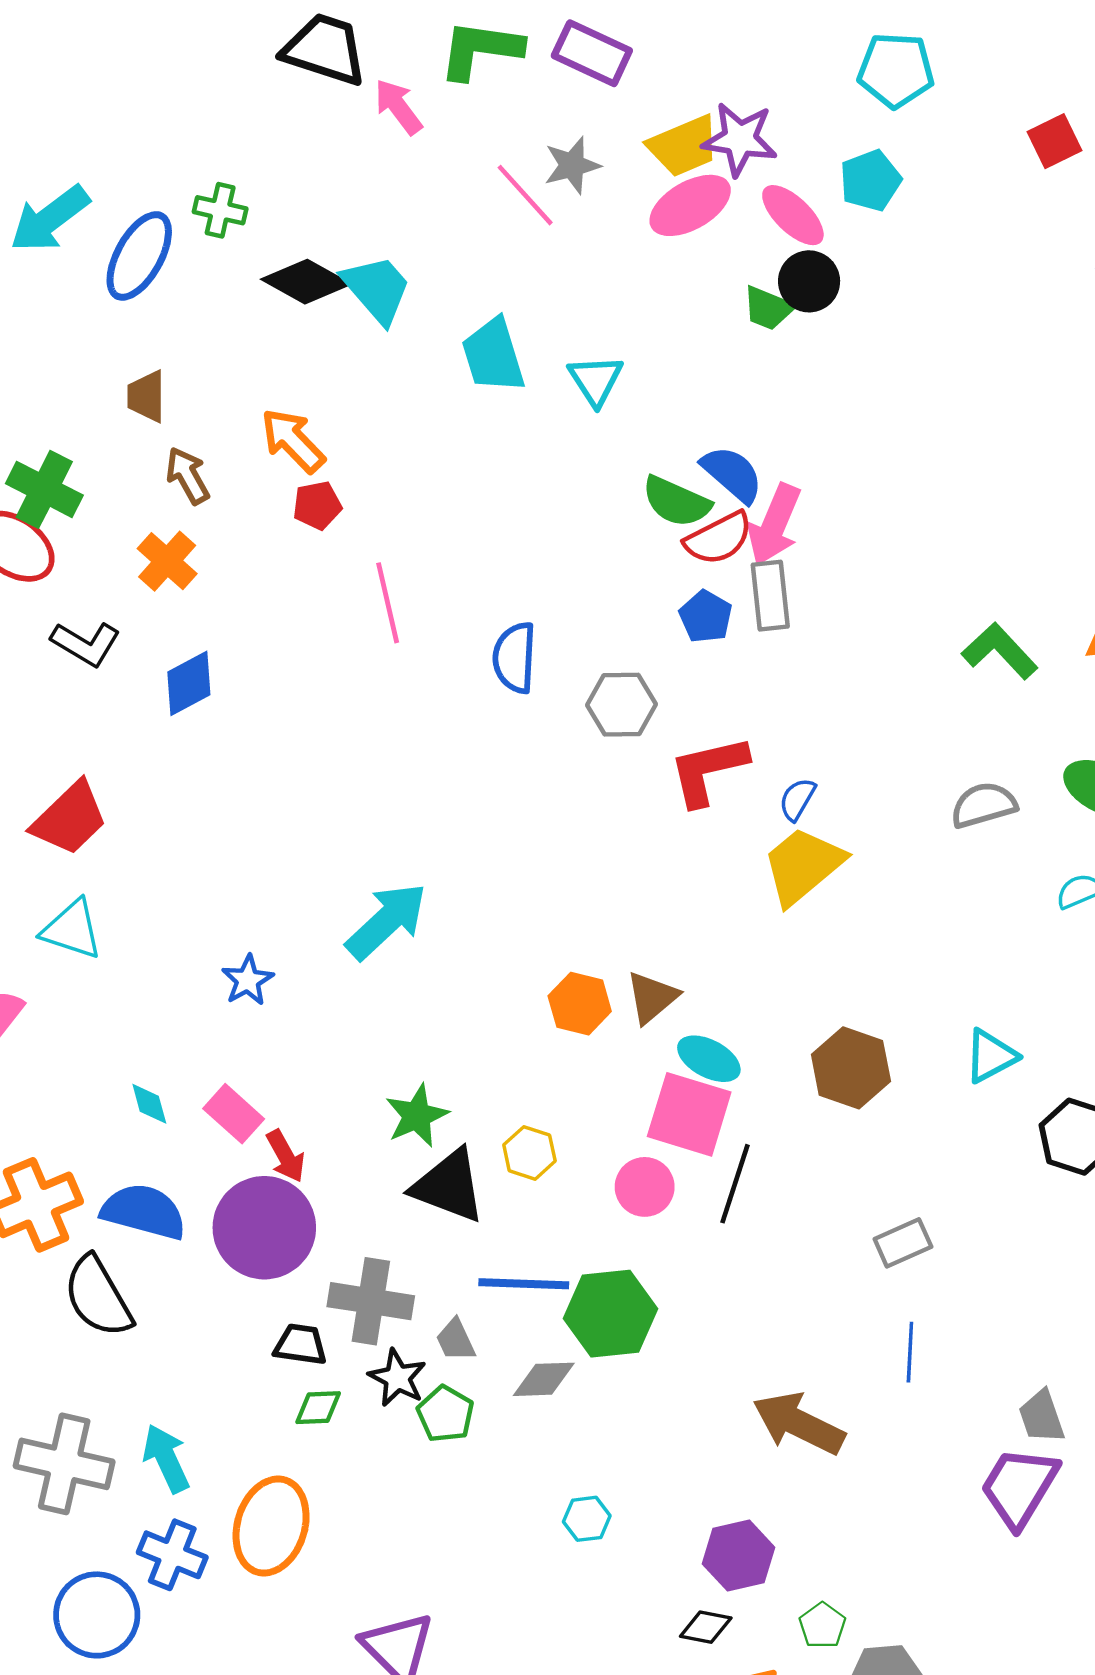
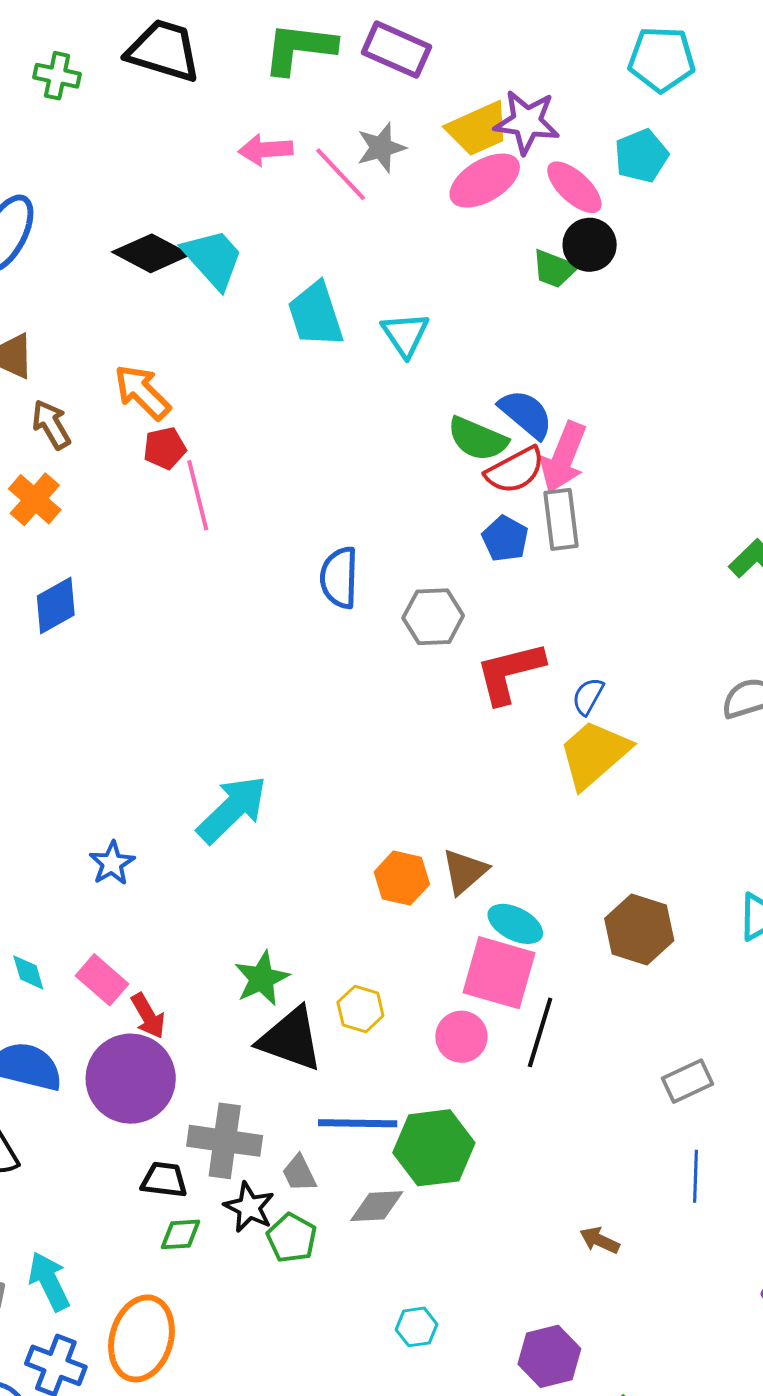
pink arrow: (398, 107) -> (265, 150), moved, turned -56
green cross: (220, 210) -> (57, 76), moved
pink line: (388, 603) -> (198, 495), moved
brown arrow: (799, 1423) -> (600, 1240), size x0.5

